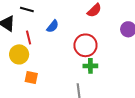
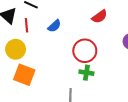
red line: (29, 38) -> (26, 25), moved
orange square: (31, 77) -> (24, 75), size x1.5

